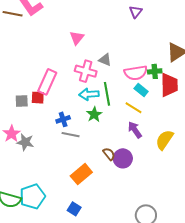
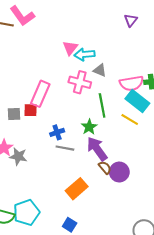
cyan rectangle: (141, 90) -> (137, 101), size x1.6
cyan arrow: (89, 94) -> (85, 54), moved
purple arrow: (135, 130) -> (97, 149), moved, size x1.4

